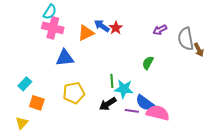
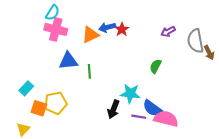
blue arrow: (102, 26) -> (107, 27), turned -49
green line: (112, 81) -> (89, 71), moved
yellow pentagon: (74, 93) -> (56, 103), moved
black arrow: (108, 104) -> (113, 109), turned -36

